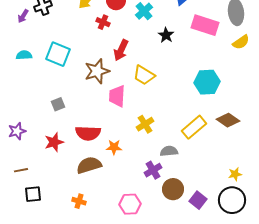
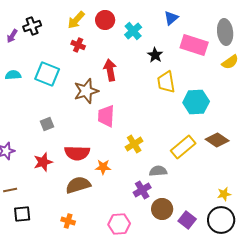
red cross: (103, 22) -> (78, 45), moved
red arrow: (121, 50) -> (110, 70), turned 145
yellow trapezoid: (144, 75) -> (166, 82), moved, turned 50

